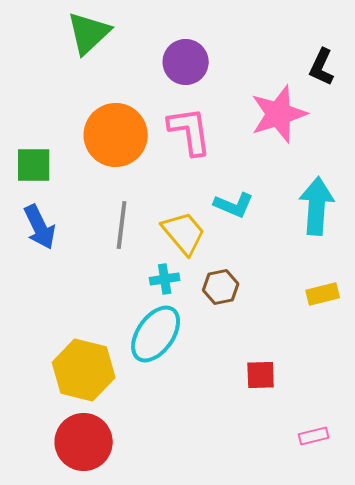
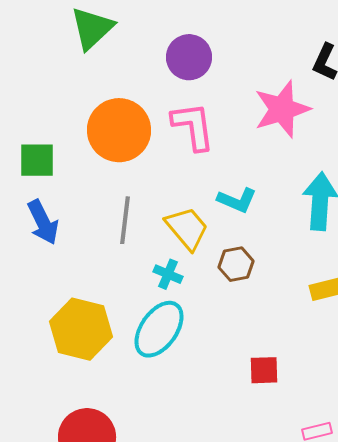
cyan cross: (165, 279) -> (168, 274), turned 32
brown hexagon: (221, 287) -> (236, 264), moved
yellow hexagon: (84, 370) -> (81, 329), moved

